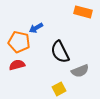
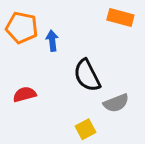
blue arrow: (36, 28) -> (52, 41), turned 112
orange pentagon: (19, 42) -> (22, 28), moved

